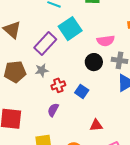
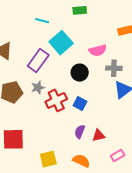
black circle: (94, 62) -> (80, 73), moved
red cross: (58, 85) -> (56, 100), size x1.5
purple semicircle: (53, 110) -> (80, 132), moved

